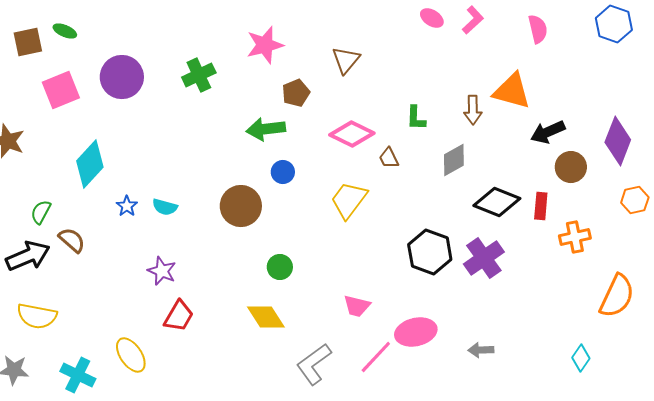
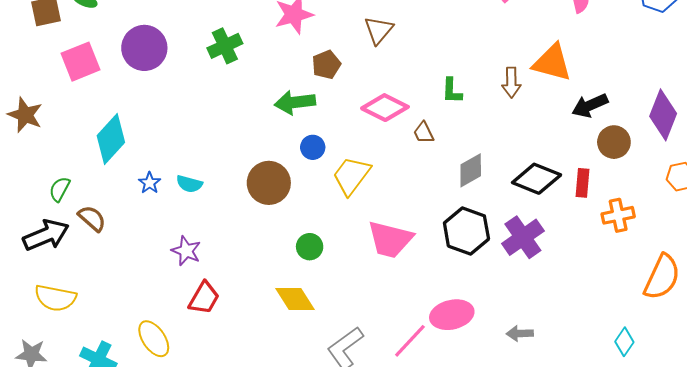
gray diamond: (454, 160) -> (471, 170), moved
yellow trapezoid: (349, 200) -> (351, 176), moved
pink trapezoid: (357, 306) -> (390, 239), moved, size x1.6

